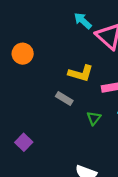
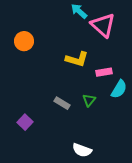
gray rectangle: (64, 98) -> (62, 103), moved

